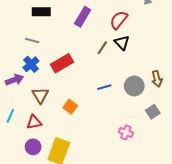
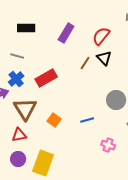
blue line: (104, 87) -> (87, 120), moved
brown triangle: (40, 95) -> (25, 109), size x1.4

